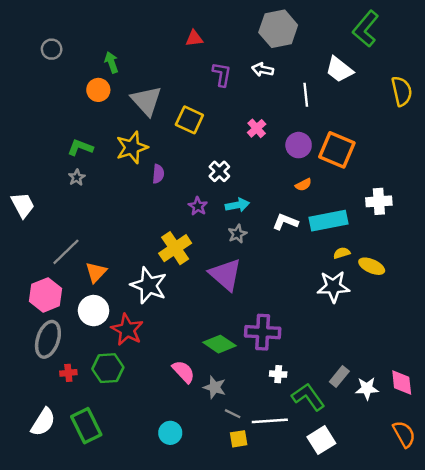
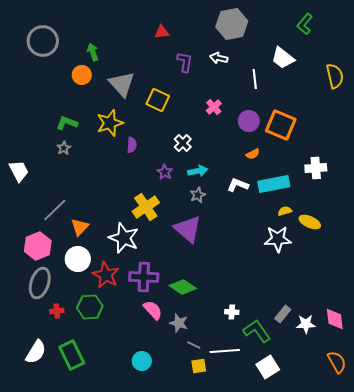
green L-shape: (366, 29) -> (305, 24), size x0.7
gray circle: (52, 49) -> (43, 41), size x1.8
purple cross: (263, 332) -> (144, 277), moved

